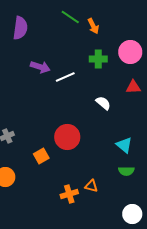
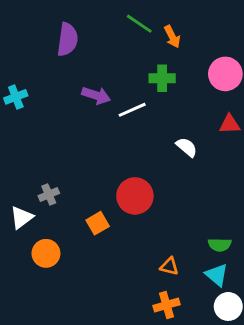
green cross: (98, 59) -> (162, 78), moved
cyan triangle: (124, 145) -> (217, 275), moved
orange cross: (69, 194) -> (167, 305), moved

